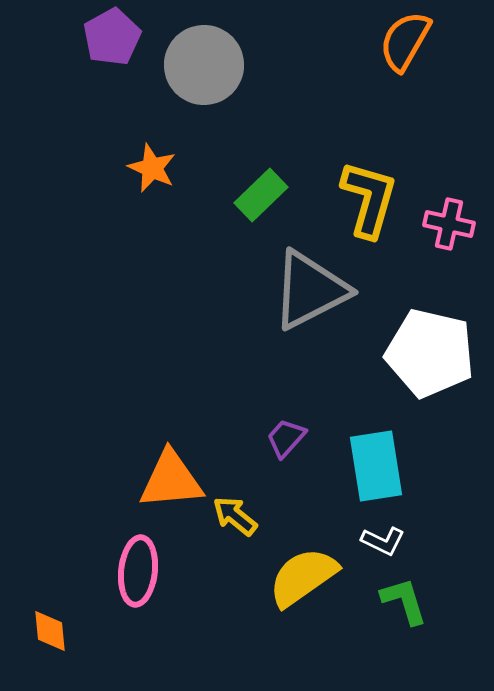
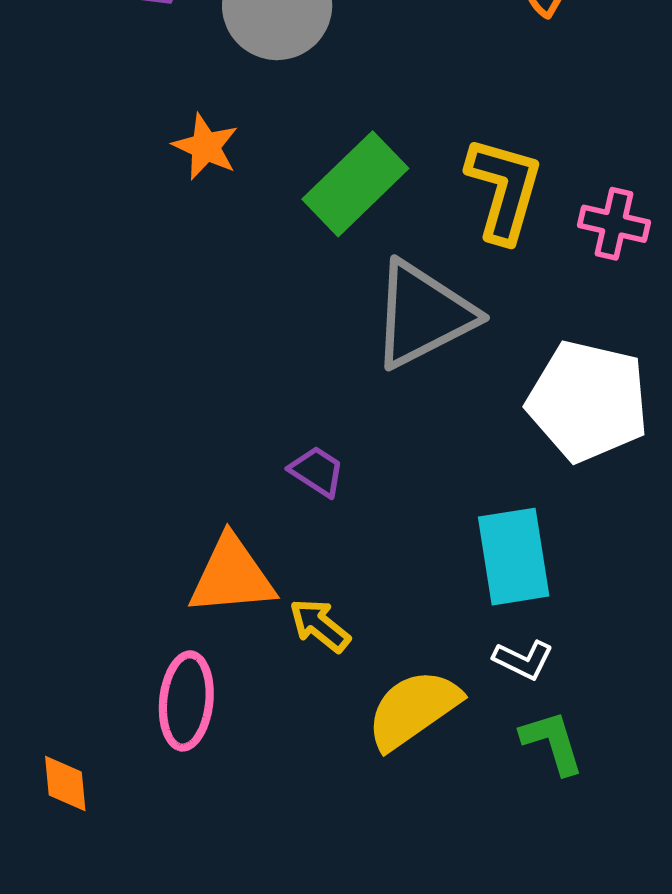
green rectangle: (261, 195) -> (355, 184), size x1.4
purple trapezoid: (286, 438) -> (317, 471), moved, turned 81

